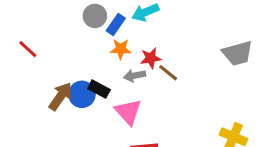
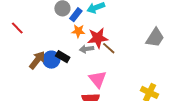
gray trapezoid: (238, 53) -> (155, 38), turned -45
red star: (151, 58) -> (98, 38), size x1.5
pink triangle: (128, 112) -> (98, 79), moved

